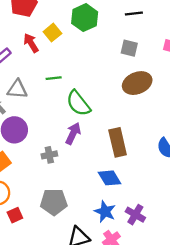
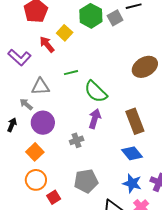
gray square: (129, 48) -> (115, 18), moved, turned -35

